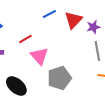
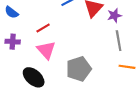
pink triangle: (39, 56) -> (46, 50), moved

